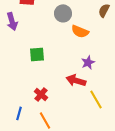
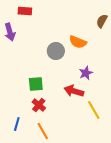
gray circle: (63, 13) -> (56, 51), moved
green square: (37, 54) -> (36, 84), moved

